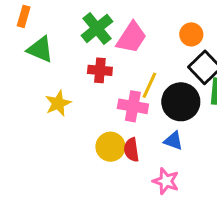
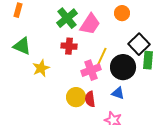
orange circle: (191, 34) -> (122, 13), moved
green triangle: (40, 49) -> (22, 46), moved
pink cross: (133, 106) -> (91, 70), turned -30

